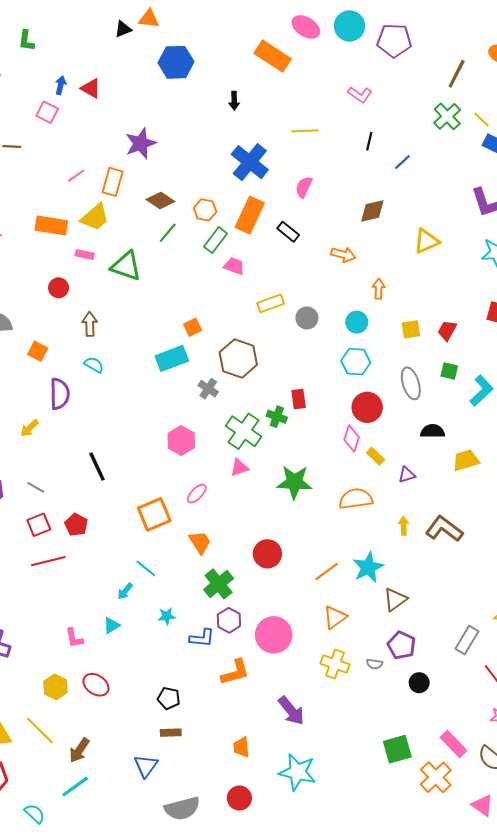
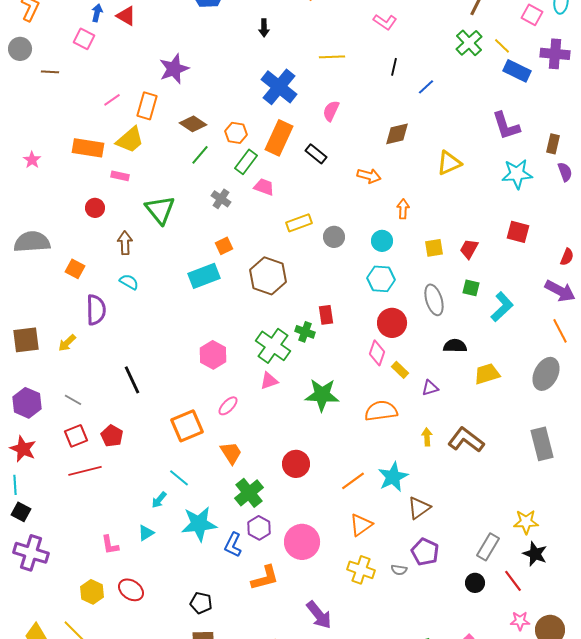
green triangle: (126, 266) -> (160, 210), moved, turned 32
gray cross: (208, 389) -> (221, 199), moved
cyan star: (167, 616) -> (199, 524), size x2.0
blue L-shape: (202, 638) -> (233, 545), turned 110
black circle: (419, 683) -> (475, 583), moved

